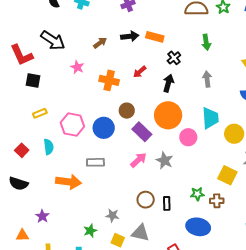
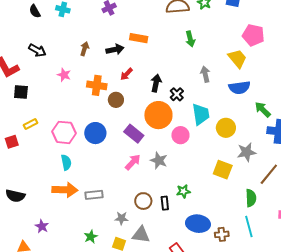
black arrow: (130, 36) -> (115, 49), moved
black arrow: (53, 40) -> (37, 50), size x0.7
brown arrow: (100, 43) -> (85, 49), turned -32
black cross: (174, 58) -> (177, 94), moved
gray arrow: (207, 79) -> (205, 74), moved
brown circle: (127, 111) -> (116, 100), moved
cyan semicircle: (49, 147) -> (66, 162), moved
red square: (22, 150) -> (12, 142), moved, turned 32
gray rectangle: (95, 162) -> (94, 195), moved
green star: (197, 194) -> (183, 191), moved
brown cross: (217, 201) -> (222, 234), moved
gray star: (112, 215) -> (121, 218), moved

